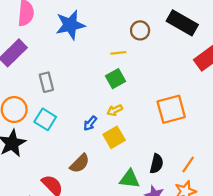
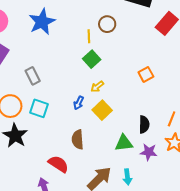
brown circle: (140, 30) -> (107, 24), moved
yellow line: (118, 53) -> (89, 36), turned -72
orange square: (171, 109) -> (146, 74), size x0.6
brown semicircle: (80, 163) -> (78, 139), turned 144

